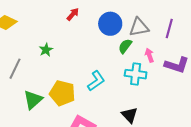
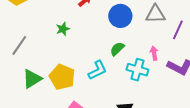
gray triangle: (139, 27) -> (155, 14), moved
green semicircle: (125, 46) -> (117, 49), moved
green star: (46, 50) -> (63, 29), moved

